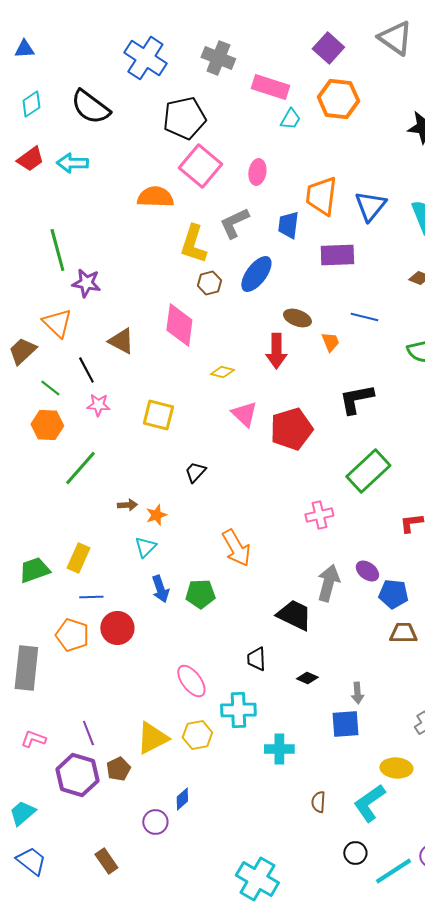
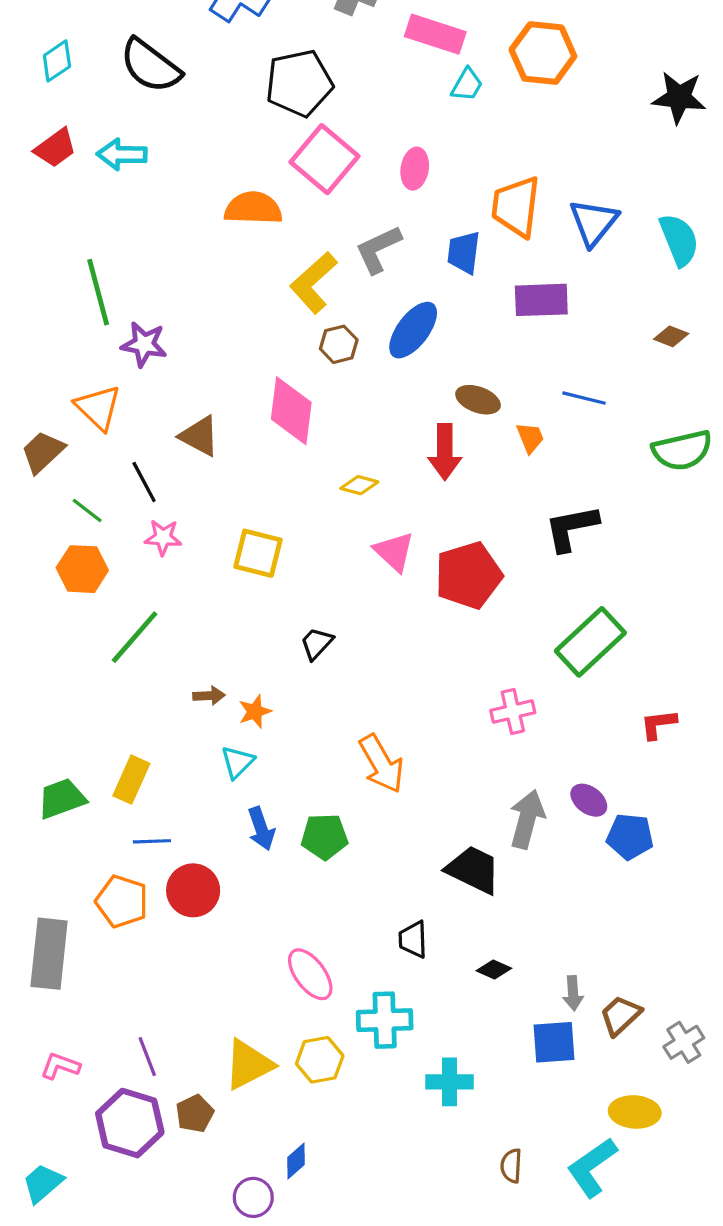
yellow L-shape: (193, 244) -> (313, 283), turned 30
brown trapezoid: (403, 633) -> (620, 1015), moved, turned -44

